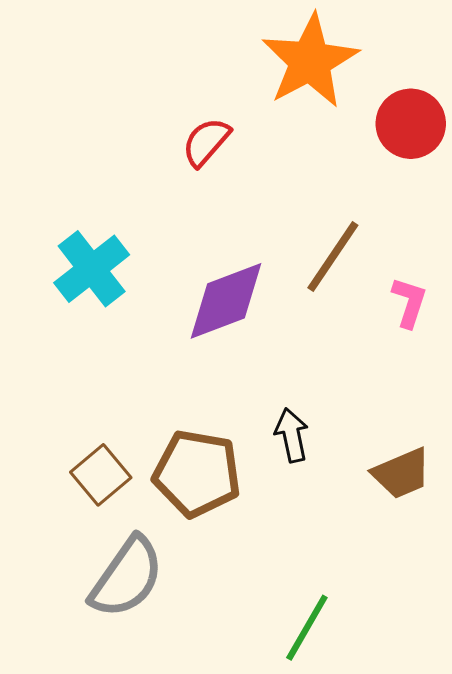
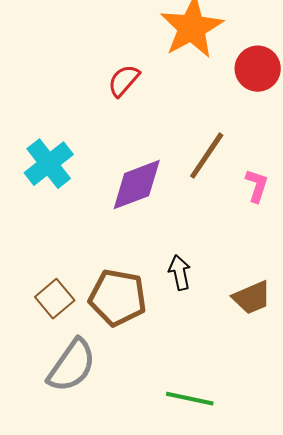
green line: (307, 628) -> (190, 399), turned 72

